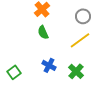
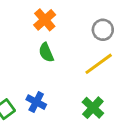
blue cross: (49, 65) -> (36, 102), moved

